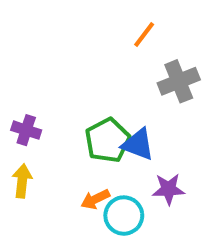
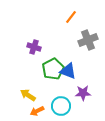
purple cross: (26, 130) -> (34, 47), moved
yellow arrow: (22, 181) -> (28, 95), moved, turned -63
orange arrow: (95, 199) -> (37, 111), moved

